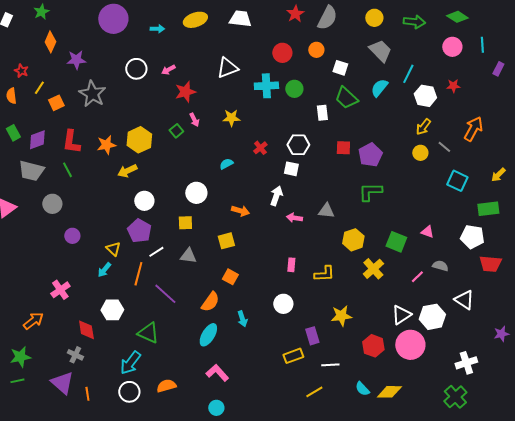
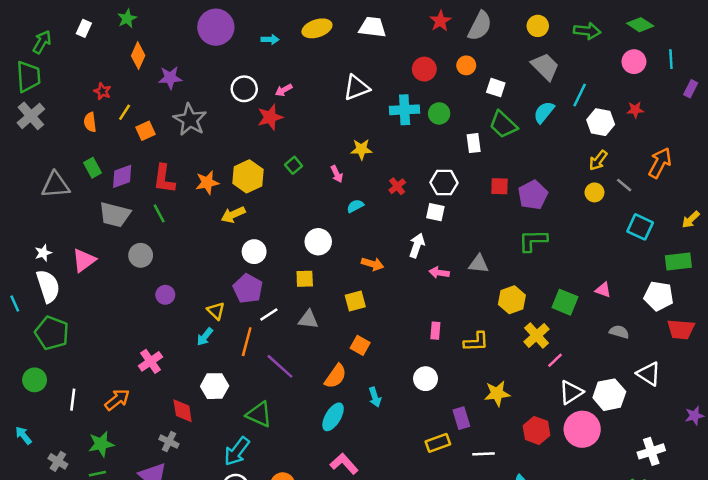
red star: (185, 92) -> (270, 117), moved
pink arrow: (194, 120) -> (337, 174), moved
pink line: (417, 277) -> (555, 360), moved

